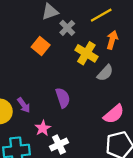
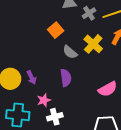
gray cross: (67, 28) -> (89, 13), moved
gray semicircle: (105, 73) -> (70, 52), moved, turned 77
pink semicircle: (114, 114) -> (108, 89), moved

